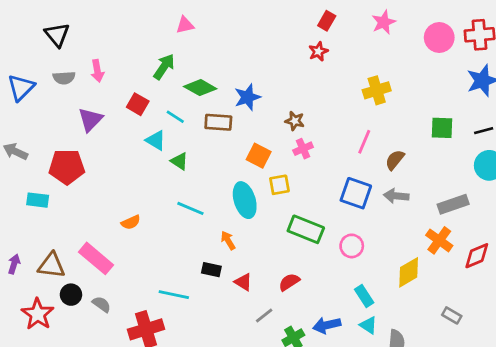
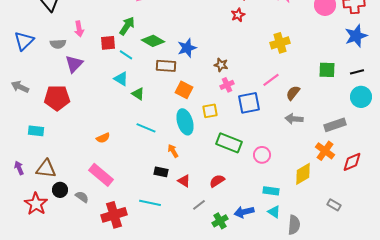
gray semicircle: (64, 78) -> (58, 44), moved
red square: (138, 104) -> (108, 43), moved, turned -35
cyan line: (175, 117) -> (126, 55), moved
pink line: (364, 142) -> (271, 80), turned 30
orange square: (259, 156) -> (184, 90), moved
blue square: (356, 193) -> (249, 103), moved, turned -30
cyan rectangle: (38, 200) -> (36, 131), moved
pink rectangle: (96, 258) -> (101, 175), moved
purple arrow: (14, 264) -> (19, 168), turned -40
cyan line: (174, 295) -> (150, 203), moved
cyan rectangle: (364, 296) -> (271, 191), turned -49

